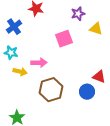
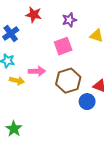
purple star: (78, 14) -> (69, 20), moved
brown hexagon: (51, 90) -> (68, 81), moved

